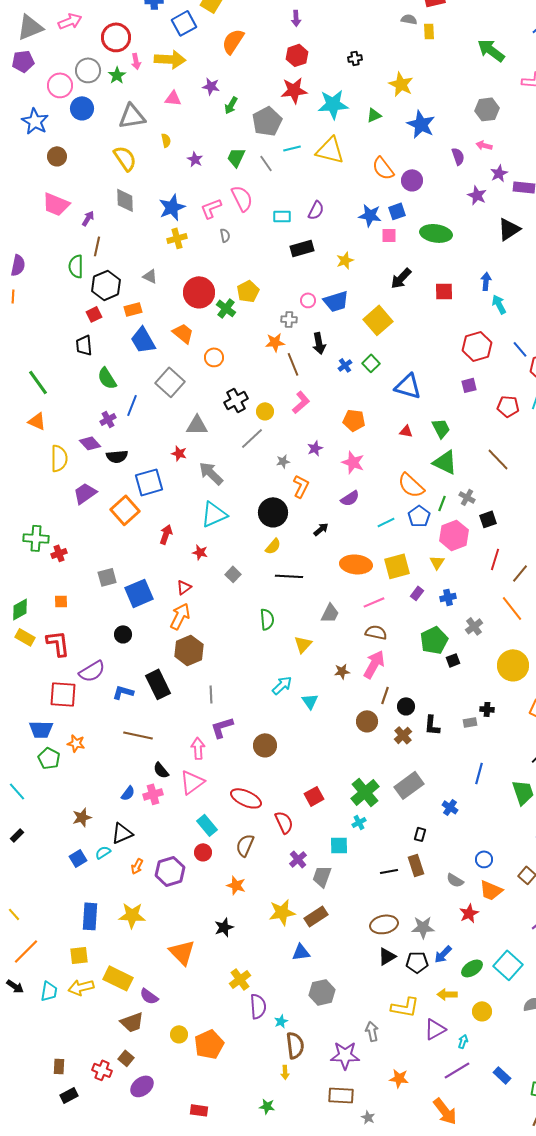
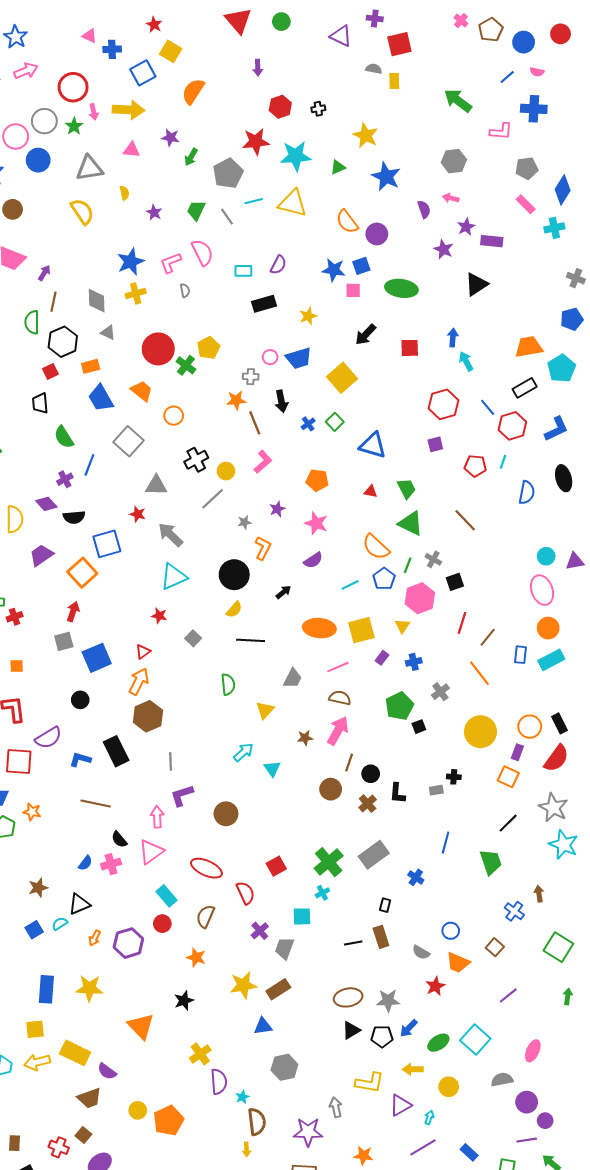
red hexagon: (297, 55) -> (280, 107), moved
gray diamond: (125, 200) -> (97, 301), moved
red arrow: (166, 534) -> (73, 612), moved

